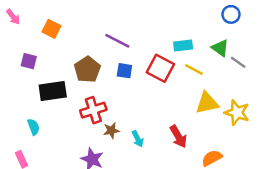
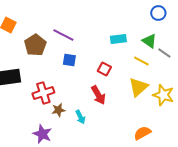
red square: (160, 68) -> (104, 69), moved, size x0.6
brown pentagon: (87, 69) -> (35, 45), moved
yellow line: (194, 69) -> (141, 61), moved
yellow triangle: (207, 103) -> (138, 87), turned -30
red arrow: (178, 136) -> (98, 95), moved

